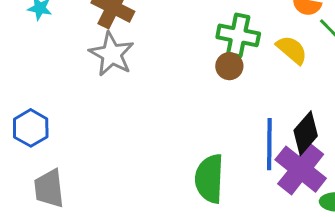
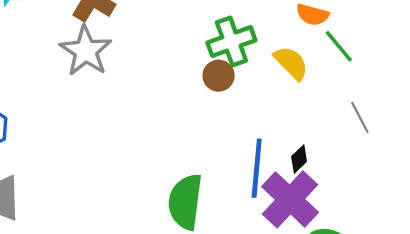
green cross: (238, 35) -> (231, 41), turned -36
black diamond: (306, 133) -> (299, 159), size x0.6

